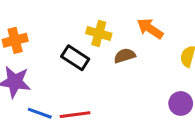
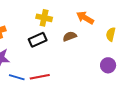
yellow cross: (99, 33) -> (44, 18), moved
black rectangle: (75, 58) -> (38, 40), turned -54

